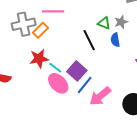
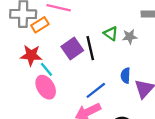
blue semicircle: (115, 40) -> (125, 75), moved
purple square: (77, 71) -> (72, 48), moved
blue line: (85, 85) -> (96, 90), moved

